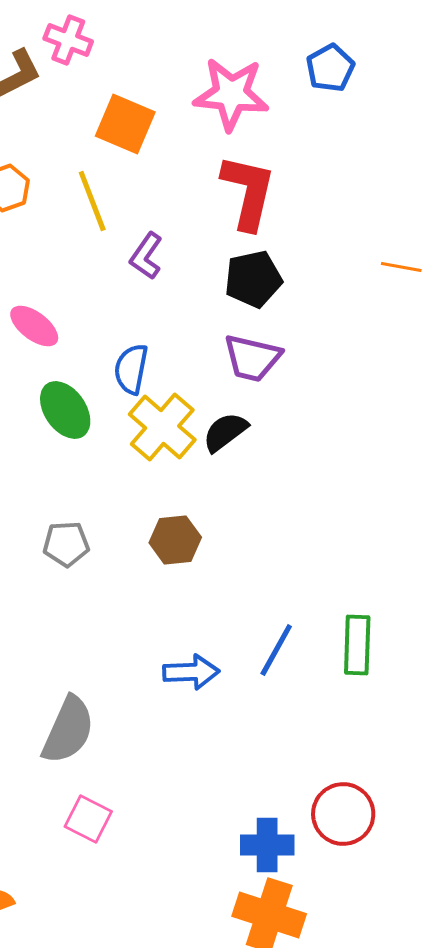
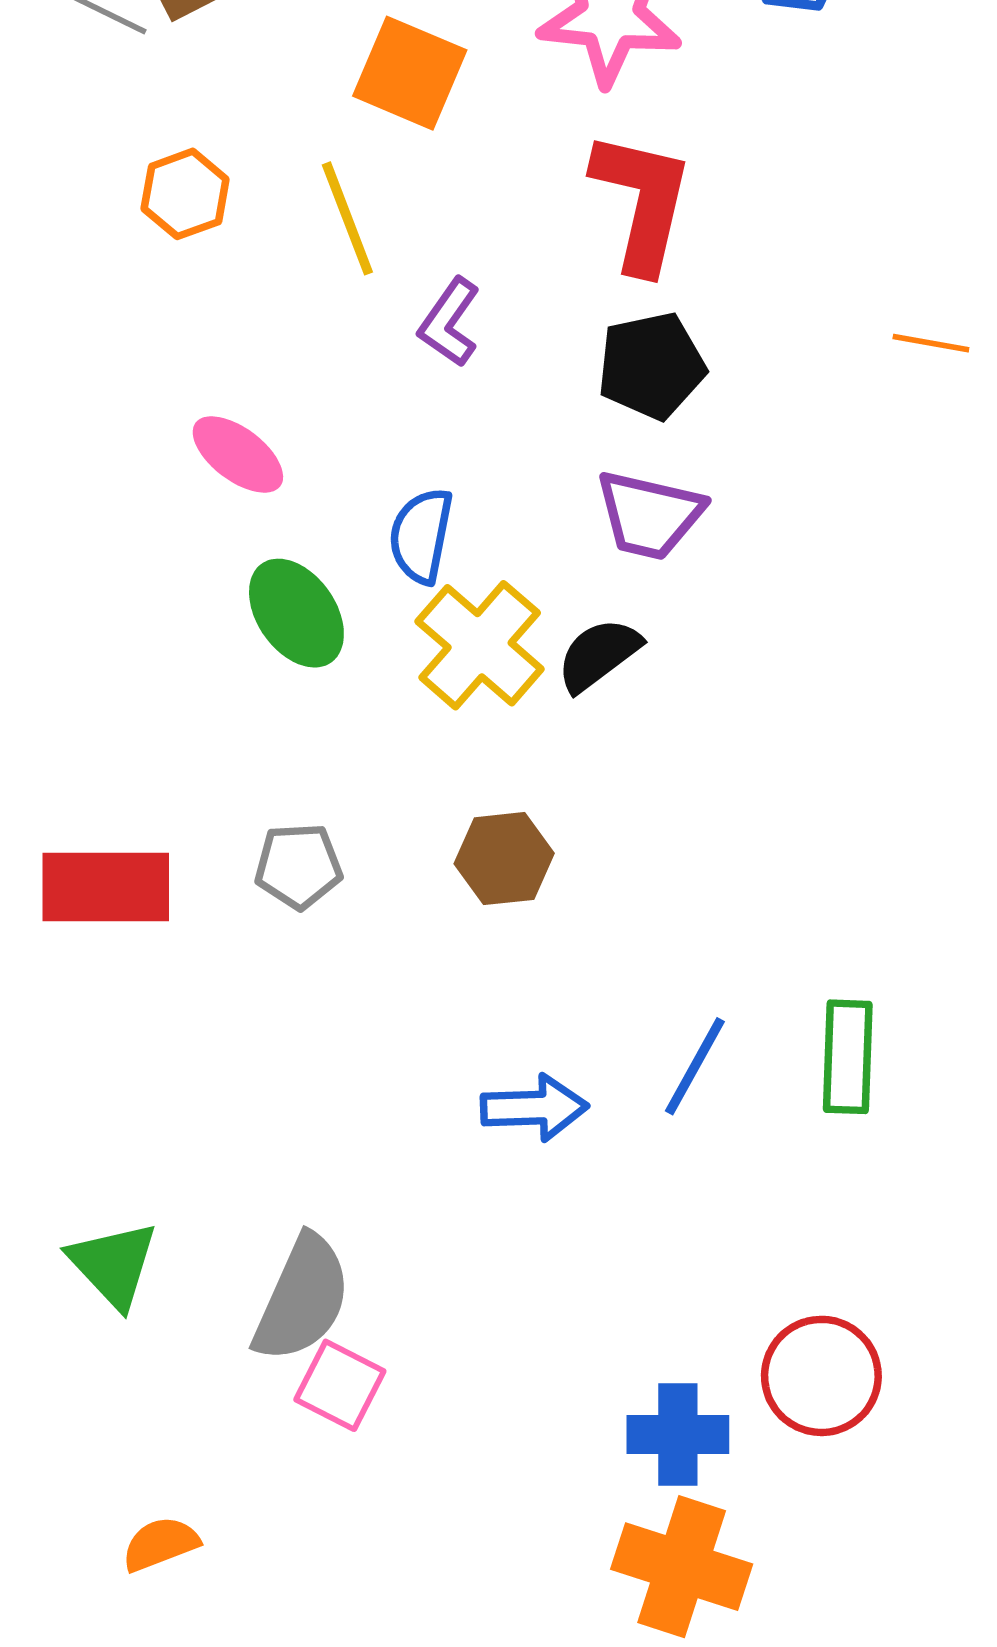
gray semicircle: (68, 730) -> (302, 1299), moved

